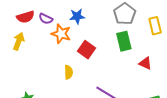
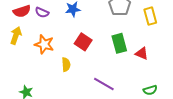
orange star: (61, 34) -> (44, 44), moved
green rectangle: (124, 41) -> (119, 43), moved

